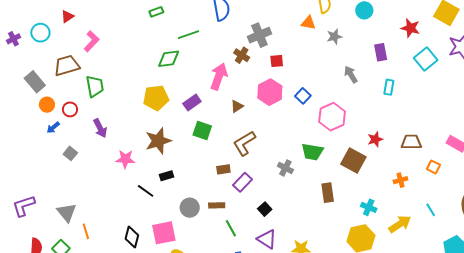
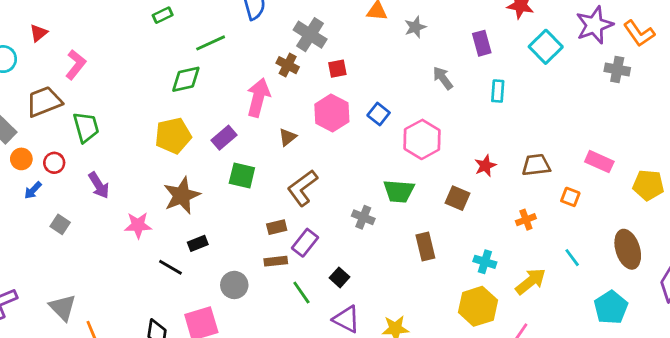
gray cross: (259, 35) -> (310, 35), turned -30
brown square: (353, 160) -> (457, 198), size x0.7
brown rectangle: (217, 205) -> (276, 261), moved
green line: (231, 228) -> (301, 293), moved

